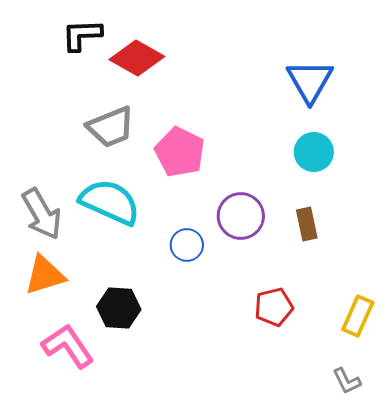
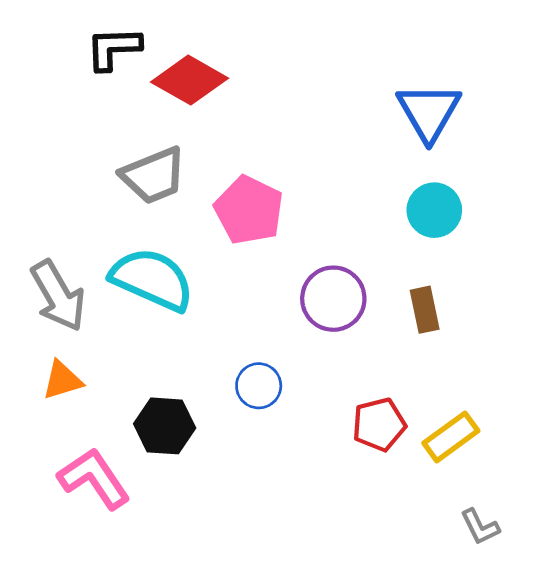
blue circle: (187, 245) -> (259, 386), moved
orange triangle: (45, 275) -> (62, 380), size x0.7
yellow rectangle: (358, 316) -> (451, 437), moved, turned 30

